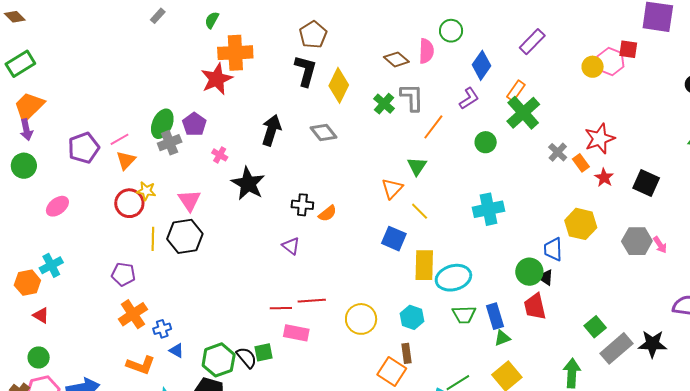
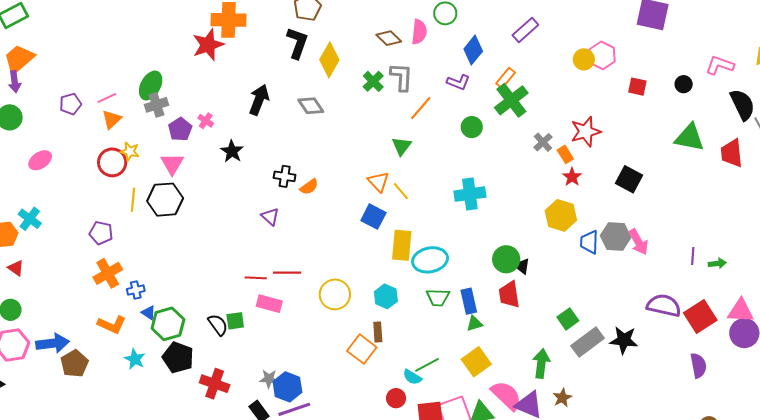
red square: (628, 49) -> (637, 87), moved
purple L-shape: (469, 98) -> (458, 82), turned 50
purple pentagon: (194, 124) -> (180, 129), moved
purple pentagon: (84, 148) -> (70, 104), size x0.7
red star: (604, 178) -> (572, 177), moved
black star: (248, 184) -> (232, 151), size x0.7
orange triangle: (392, 189) -> (378, 182), moved, turned -30
pink arrow: (660, 245) -> (638, 242), size x1.5
blue trapezoid: (553, 249) -> (589, 242), moved
cyan cross: (51, 265) -> (30, 219), turned -30
green hexagon: (219, 360) -> (168, 324), moved

